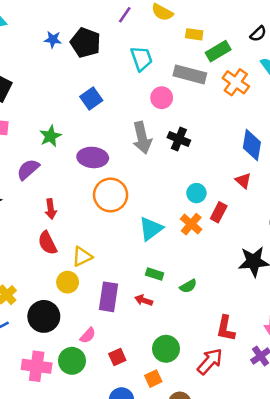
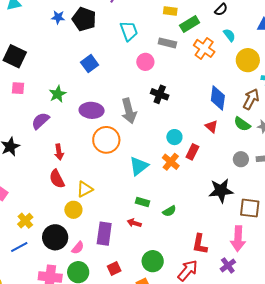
gray rectangle: (190, 74) -> (167, 43), size x0.7
gray arrow: (142, 138) -> (129, 111), moved
purple rectangle: (108, 297) -> (104, 234), moved
pink semicircle: (88, 335) -> (78, 248), moved

